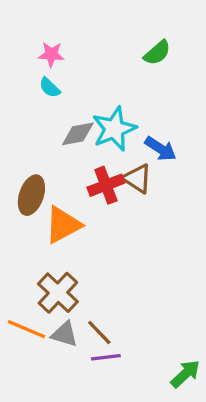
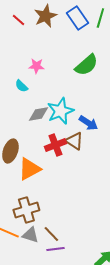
green semicircle: (157, 53) -> (86, 65), size x1.4
pink star: (51, 54) -> (36, 66), moved
brown cross: (58, 293) -> (26, 210), turned 30

